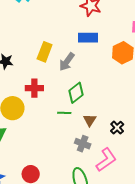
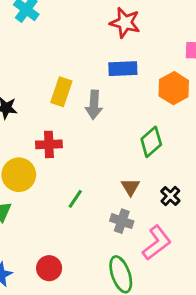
gray arrow: (67, 62) -> (94, 105), turned -30
green diamond: (76, 93) -> (151, 142), moved
green line: (64, 113) -> (75, 199), moved, turned -56

